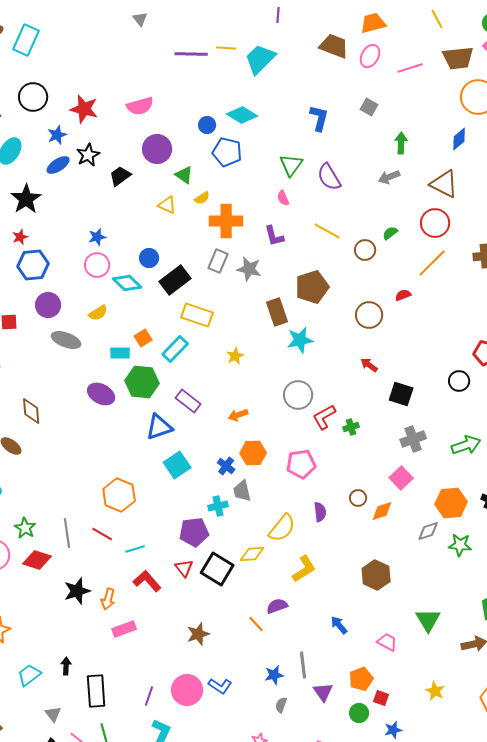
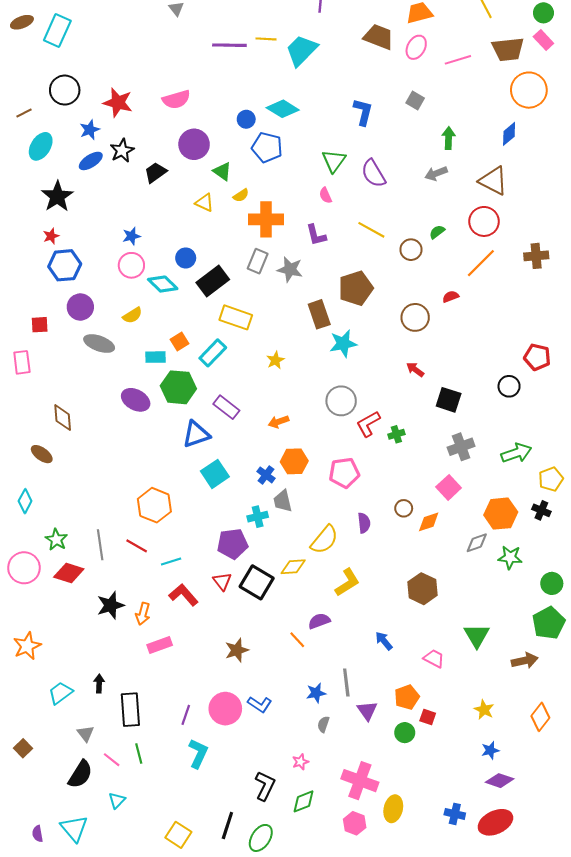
blue star: (393, 730) -> (490, 750), moved

